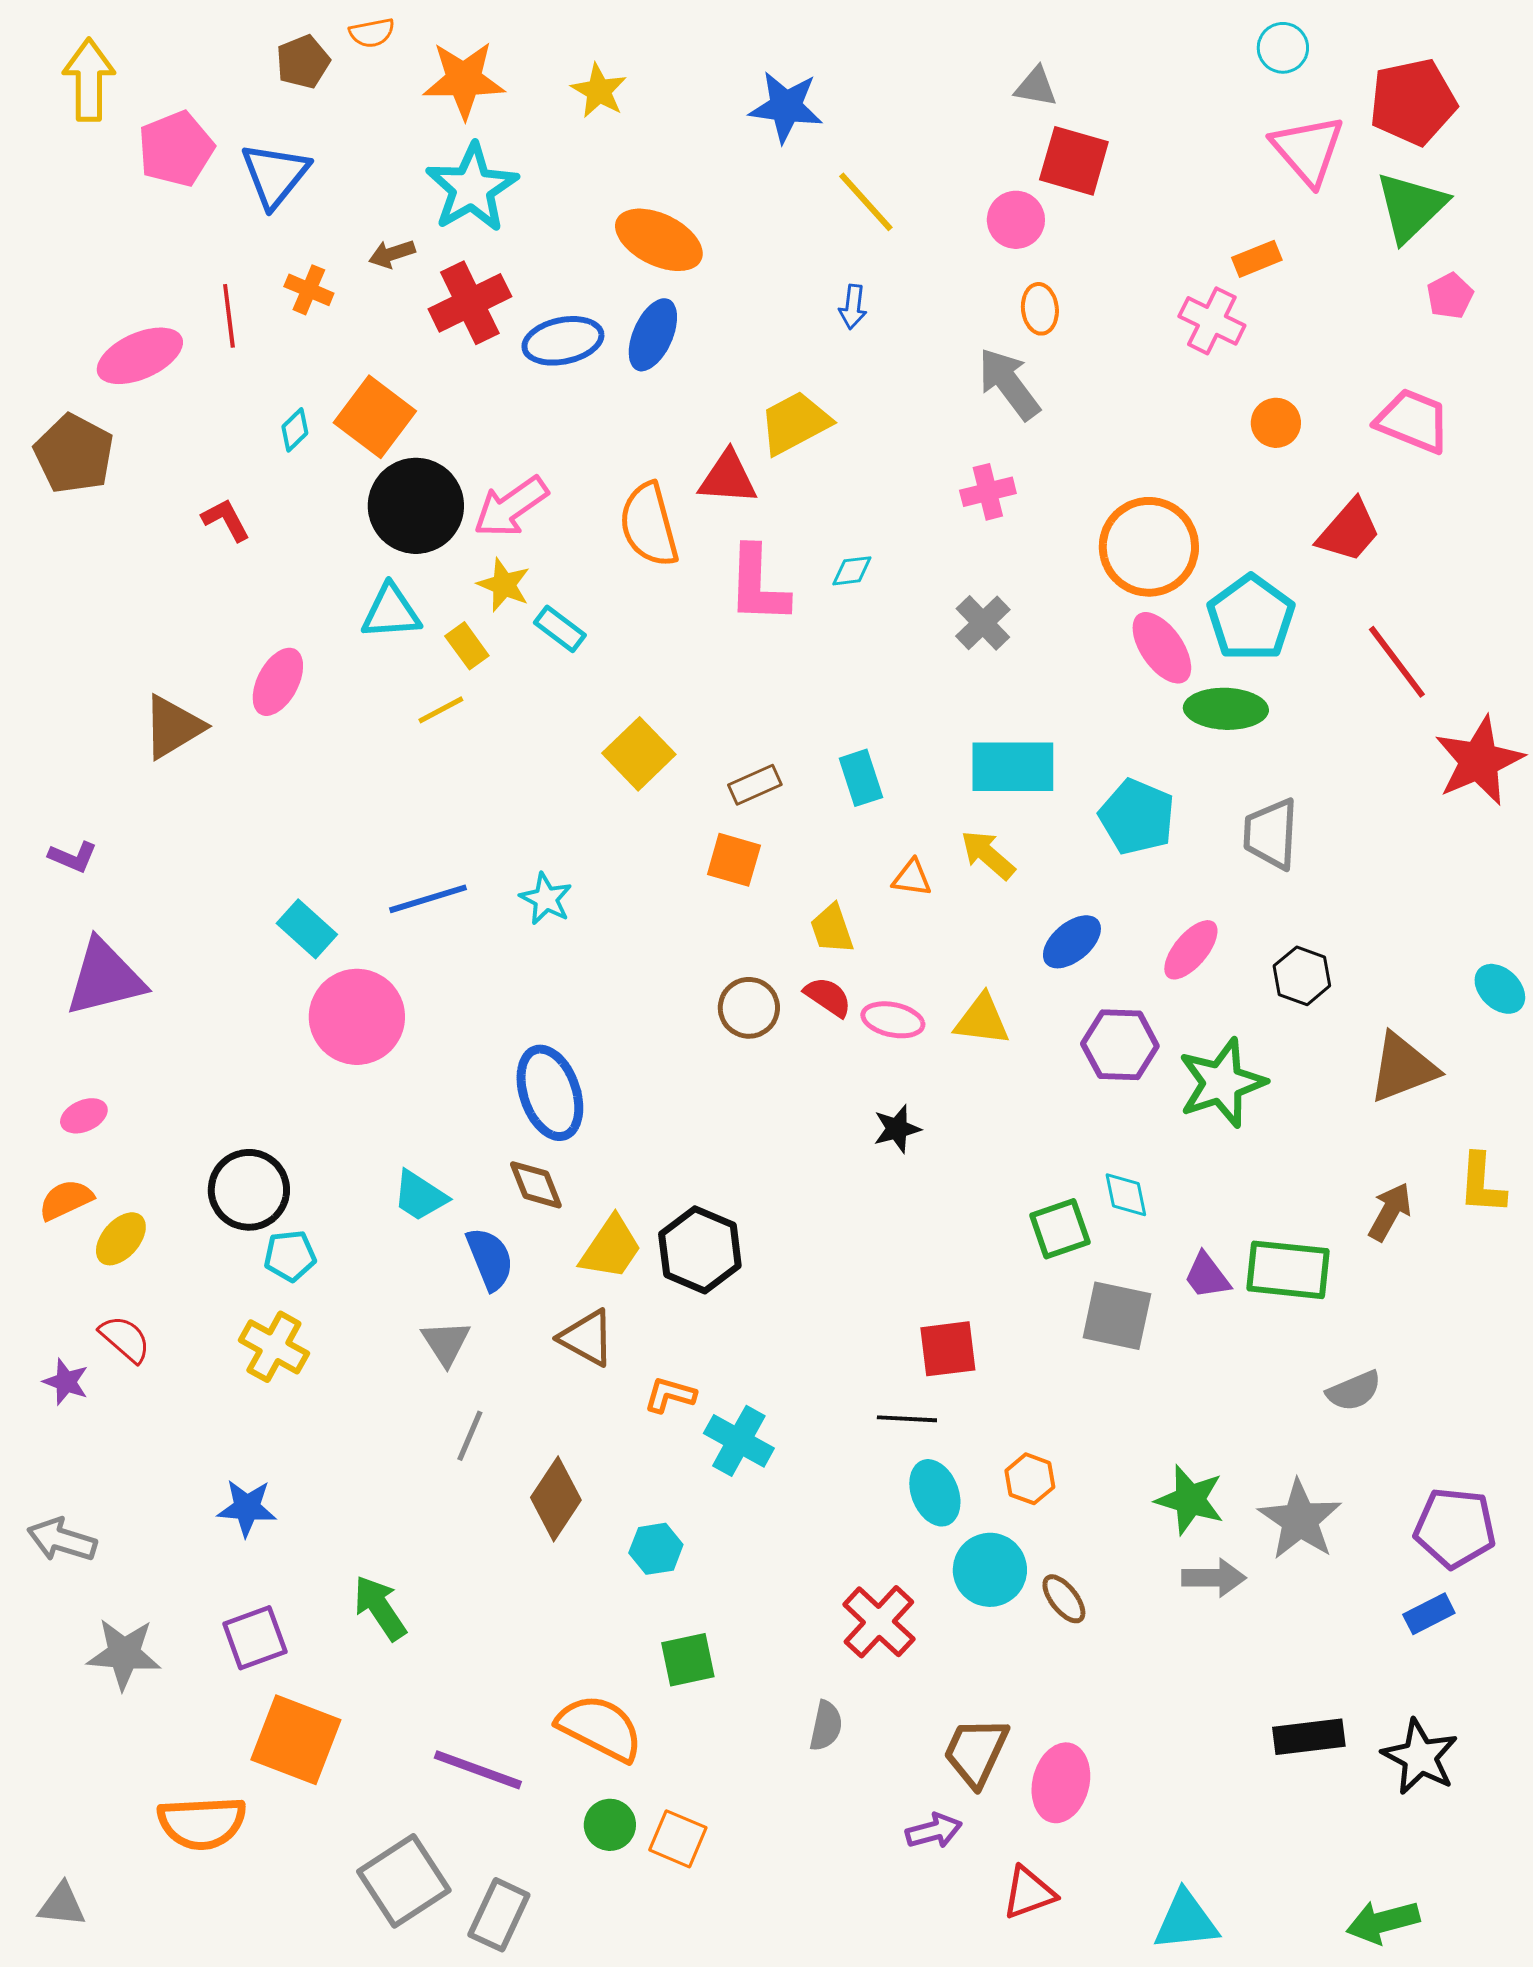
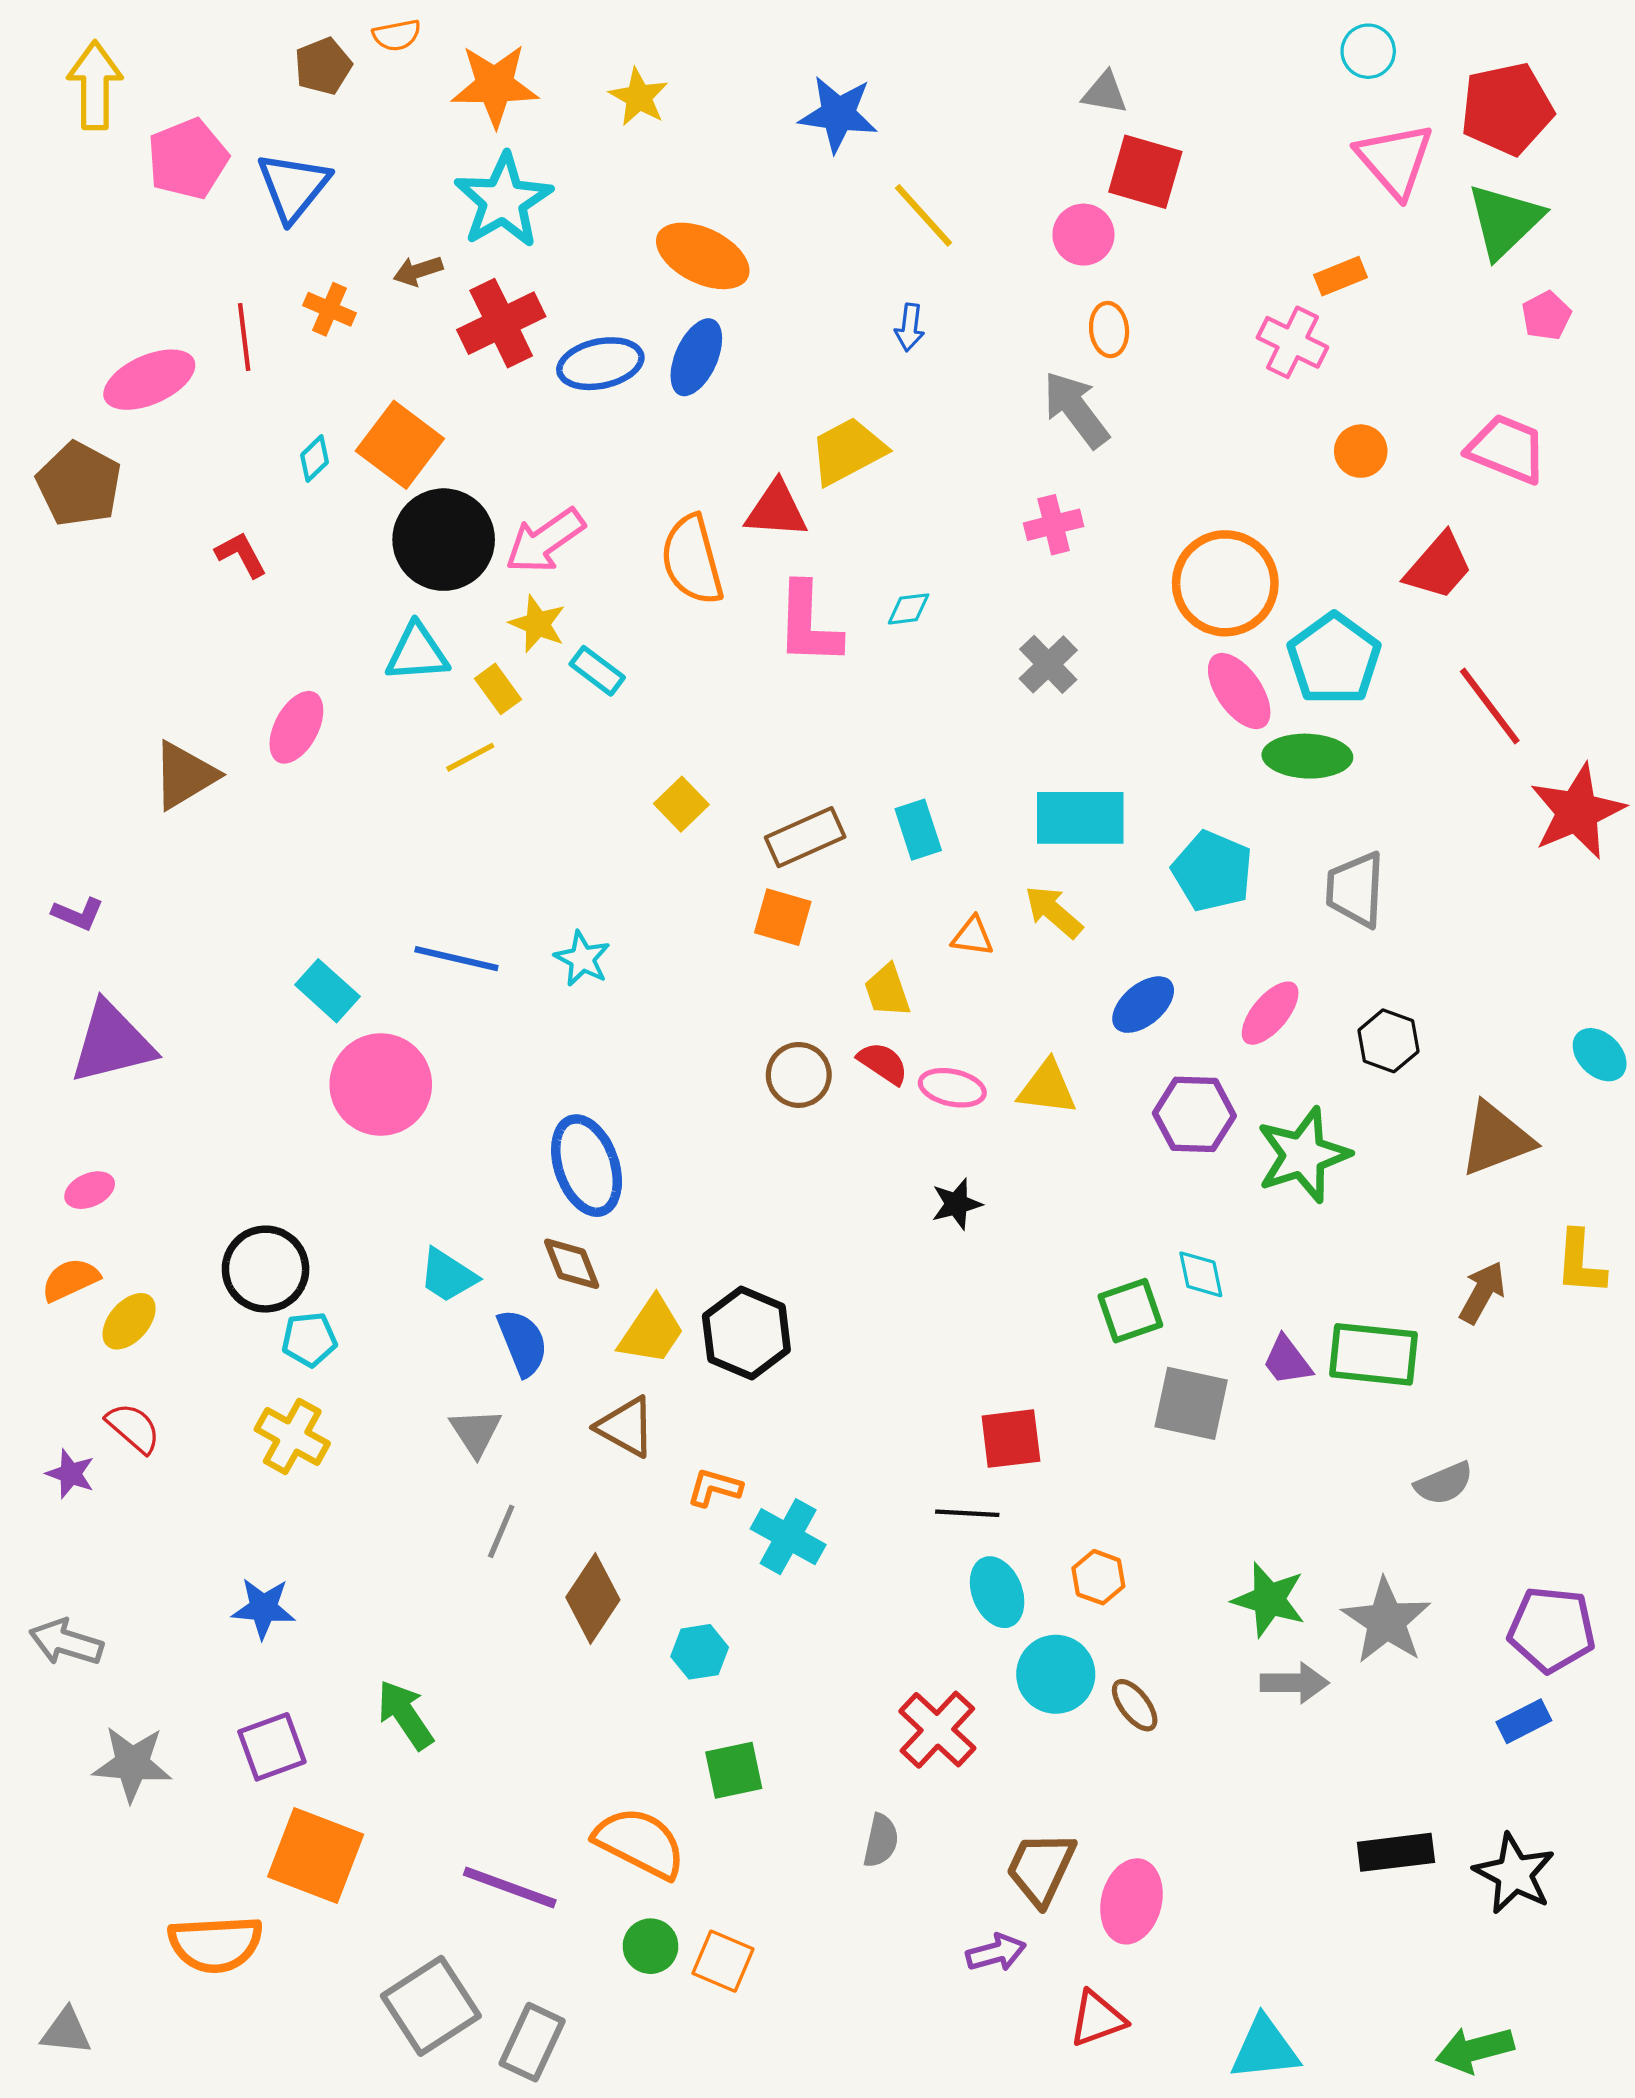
yellow square: (639, 754) -> (681, 804), size x0.7
brown rectangle: (755, 785) -> (805, 837), size x1.4
blue line: (428, 899) -> (456, 959), turned 30

